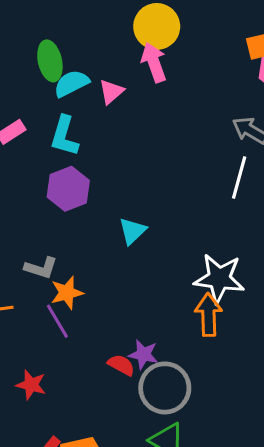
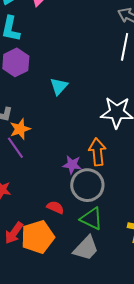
orange arrow: (209, 315) -> (97, 152), moved
red semicircle: (121, 365) -> (55, 207), moved

